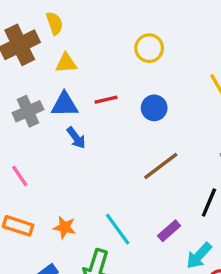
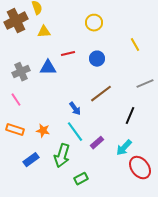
blue triangle: (65, 105) -> (48, 68), moved
gray cross: (28, 111) -> (21, 72), moved
blue arrow: (76, 138) -> (75, 109), moved
purple rectangle: (169, 231) -> (97, 143), moved

